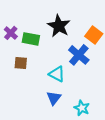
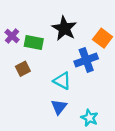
blue cross: (79, 55) -> (86, 60), turned 30
brown square: (21, 63) -> (23, 69), turned -32

